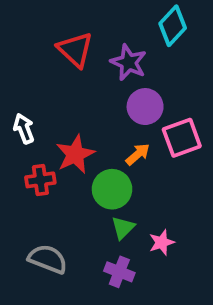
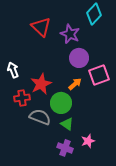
green triangle: (123, 228) -> (67, 124), turned -40
pink star: (162, 242) -> (88, 141), moved
gray semicircle: (48, 259) -> (40, 117), moved

